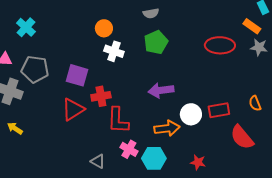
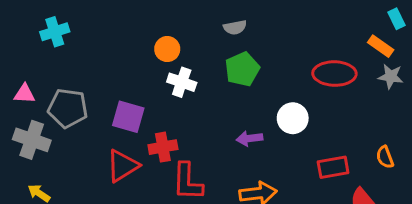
cyan cross: (26, 27) -> (55, 32), moved, turned 30
purple arrow: (161, 90) -> (249, 138), size x0.7
white circle: (191, 114) -> (293, 118), moved

